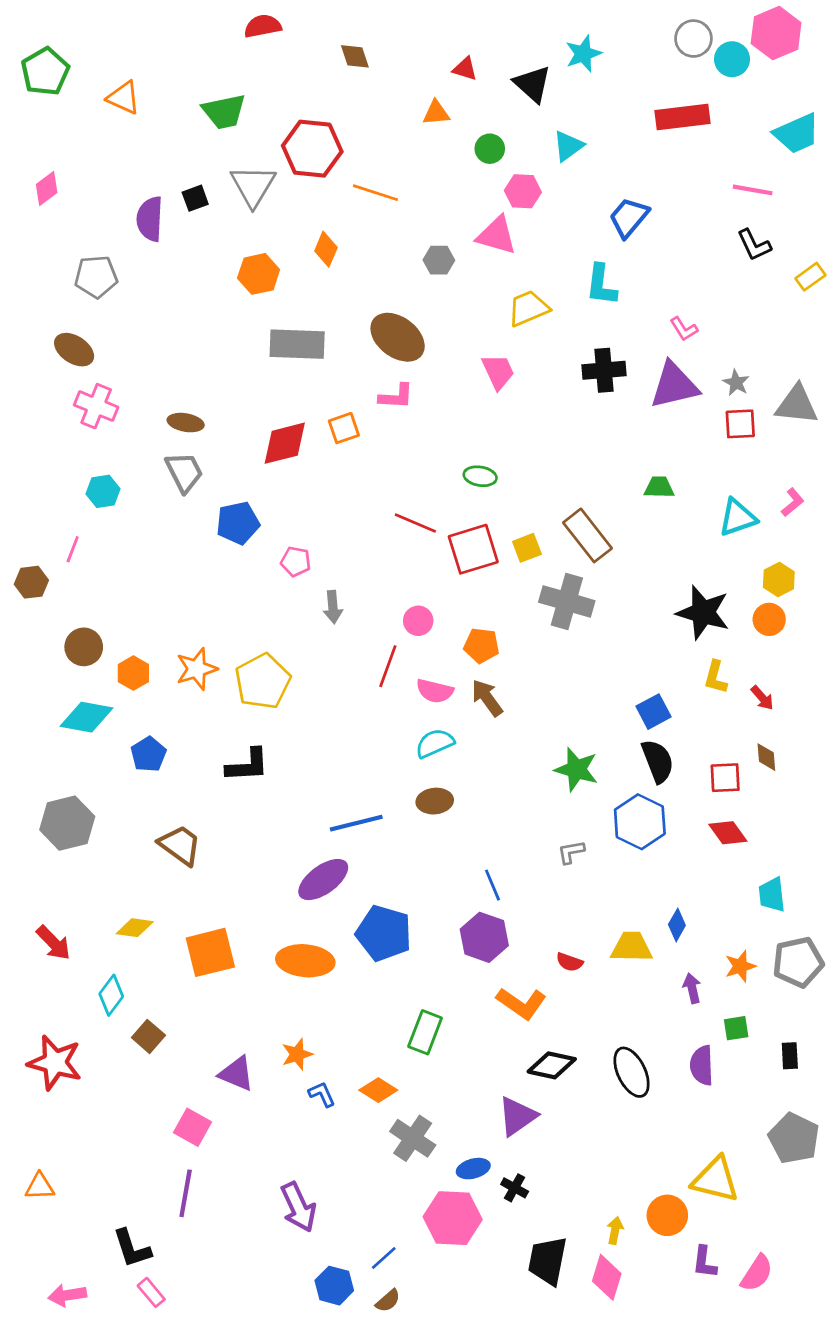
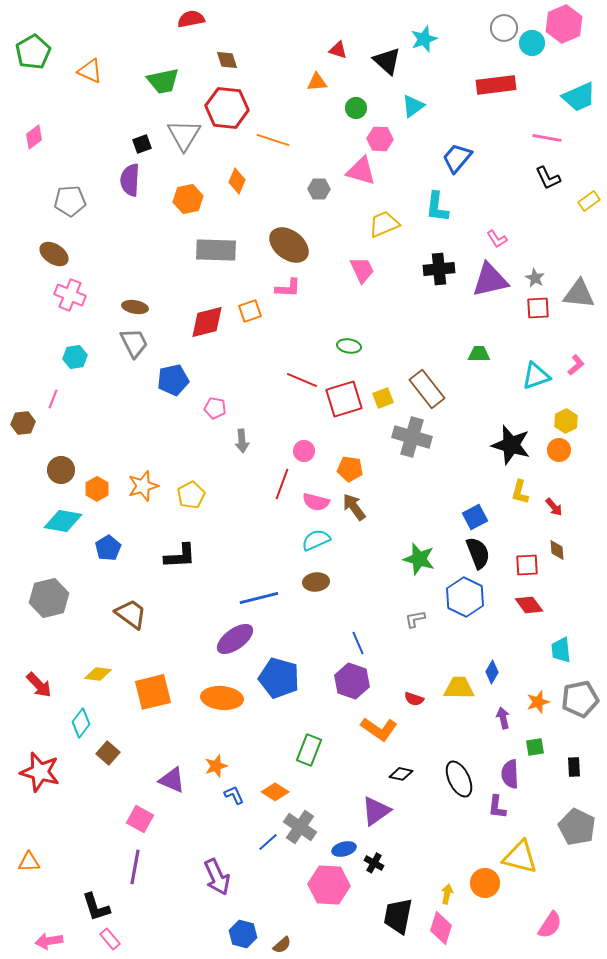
brown diamond: (355, 56) -> (227, 60), moved
purple semicircle: (150, 219) -> (130, 180), moved
yellow pentagon: (263, 681) -> (191, 495), size x0.7
black diamond: (552, 1065) -> (401, 774), size x0.7
blue line: (384, 1258) -> (268, 842), moved
purple L-shape: (704, 1262) -> (497, 807), moved

